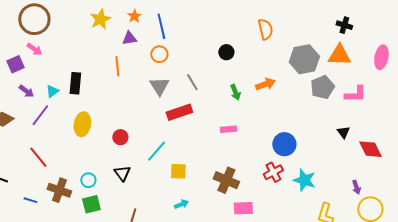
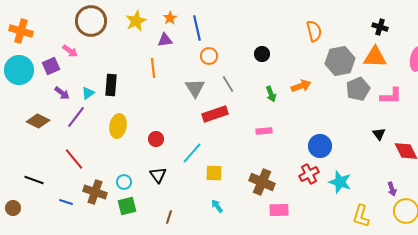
brown circle: (34, 19) -> (91, 21), moved
orange semicircle: (265, 29) -> (314, 31), moved
orange circle: (159, 54) -> (209, 56), moved
cyan arrow: (181, 204) -> (217, 206), turned -104

